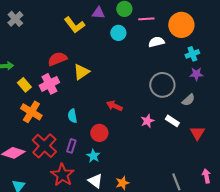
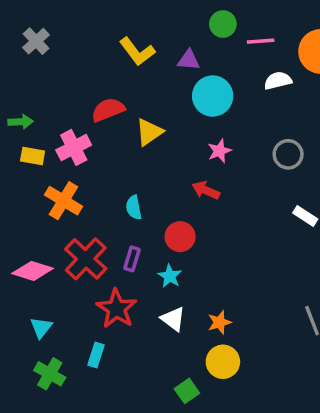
purple triangle: (98, 13) -> (189, 60), moved
cyan circle: (118, 33) -> (213, 96), moved, size x1.5
pink cross: (49, 84) -> (74, 147), moved
yellow rectangle: (24, 85) -> (33, 156), moved, turned -40
gray circle: (162, 85) -> (288, 154), size x0.7
pink star: (147, 121) -> (219, 151), moved

